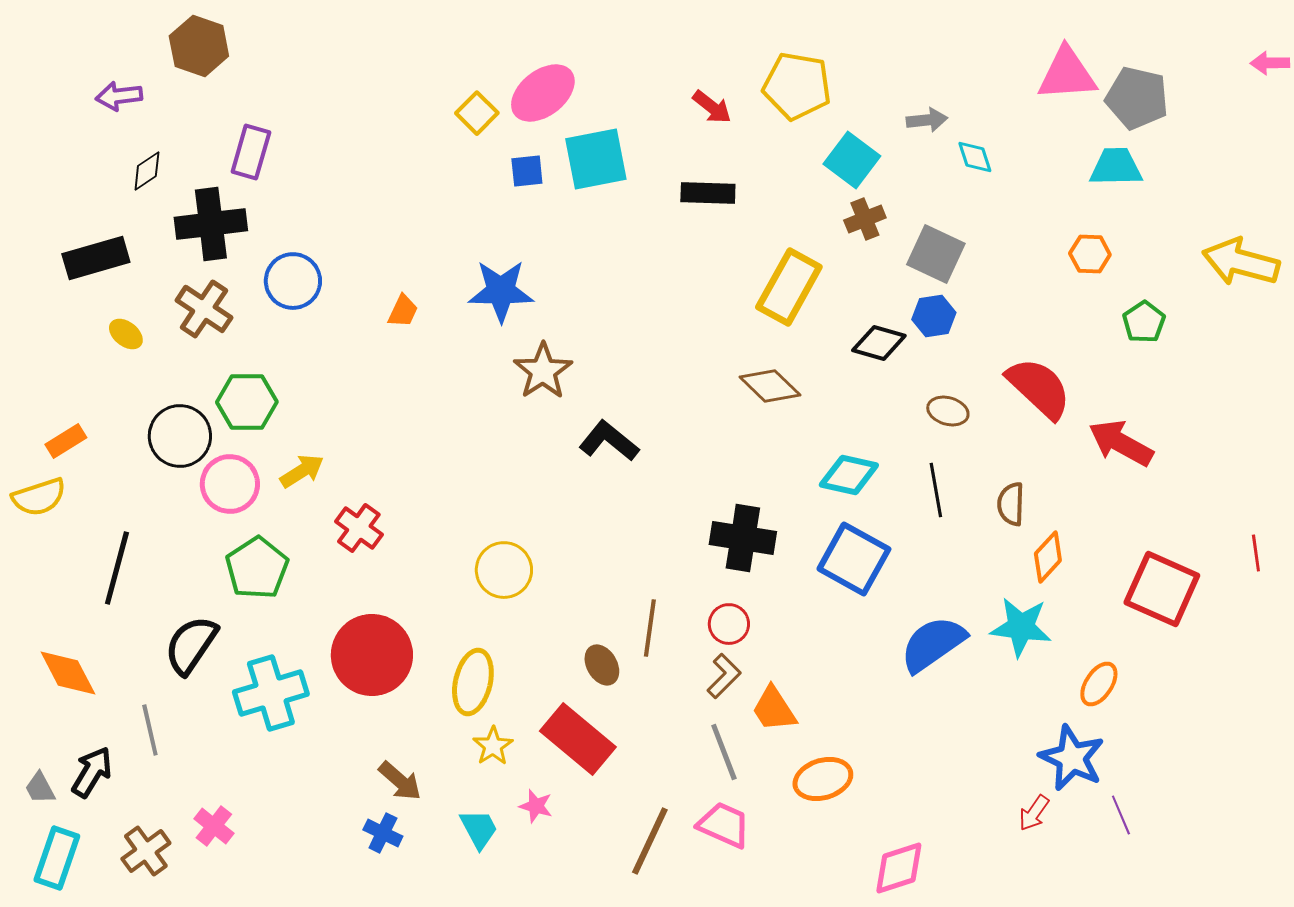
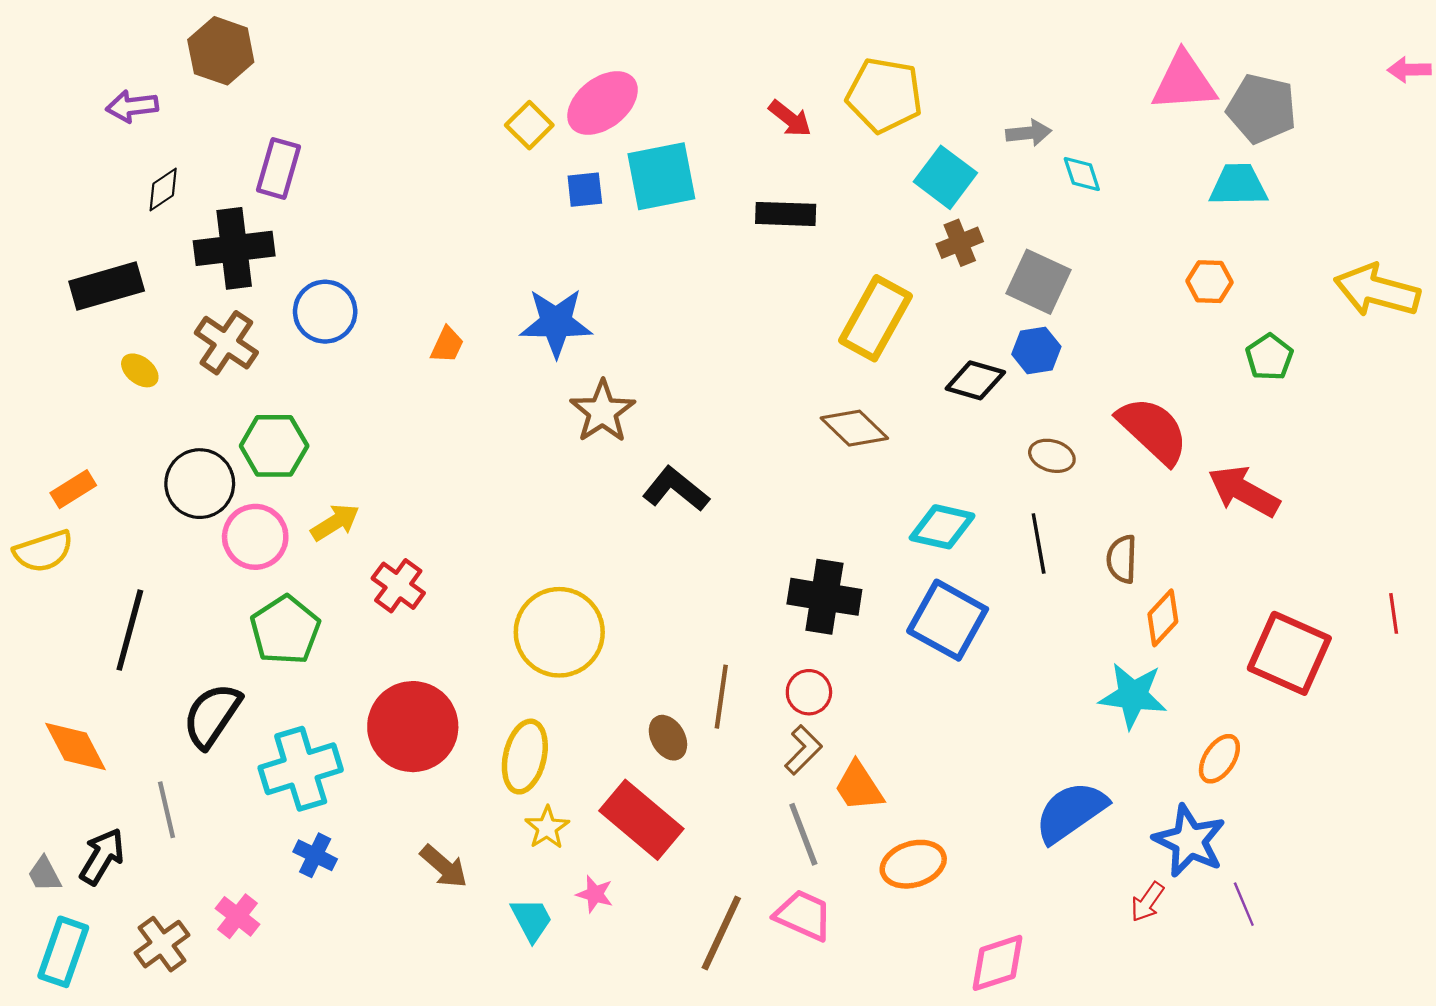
yellow circle: (504, 570) -> (559, 632), size x1.4
blue semicircle: (933, 644) -> (1071, 812), moved
blue cross: (383, 833) -> (315, 855), moved

